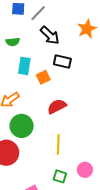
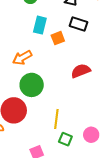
red semicircle: (57, 106) -> (81, 71), moved
yellow line: (58, 144) -> (56, 119), moved

